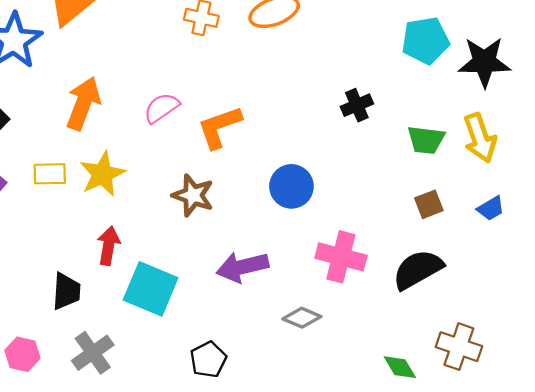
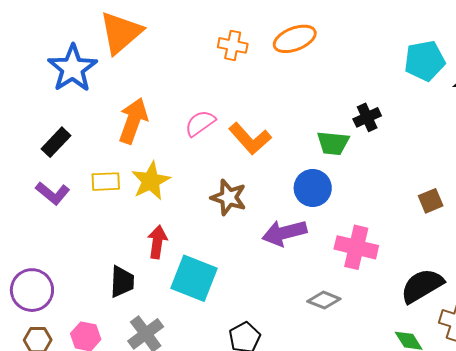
orange L-shape: (219, 127) -> (250, 139), turned -111
green trapezoid: (426, 140) -> (333, 143), moved
purple arrow: (242, 267) -> (284, 233), moved
black semicircle: (418, 269) -> (422, 286), moved

